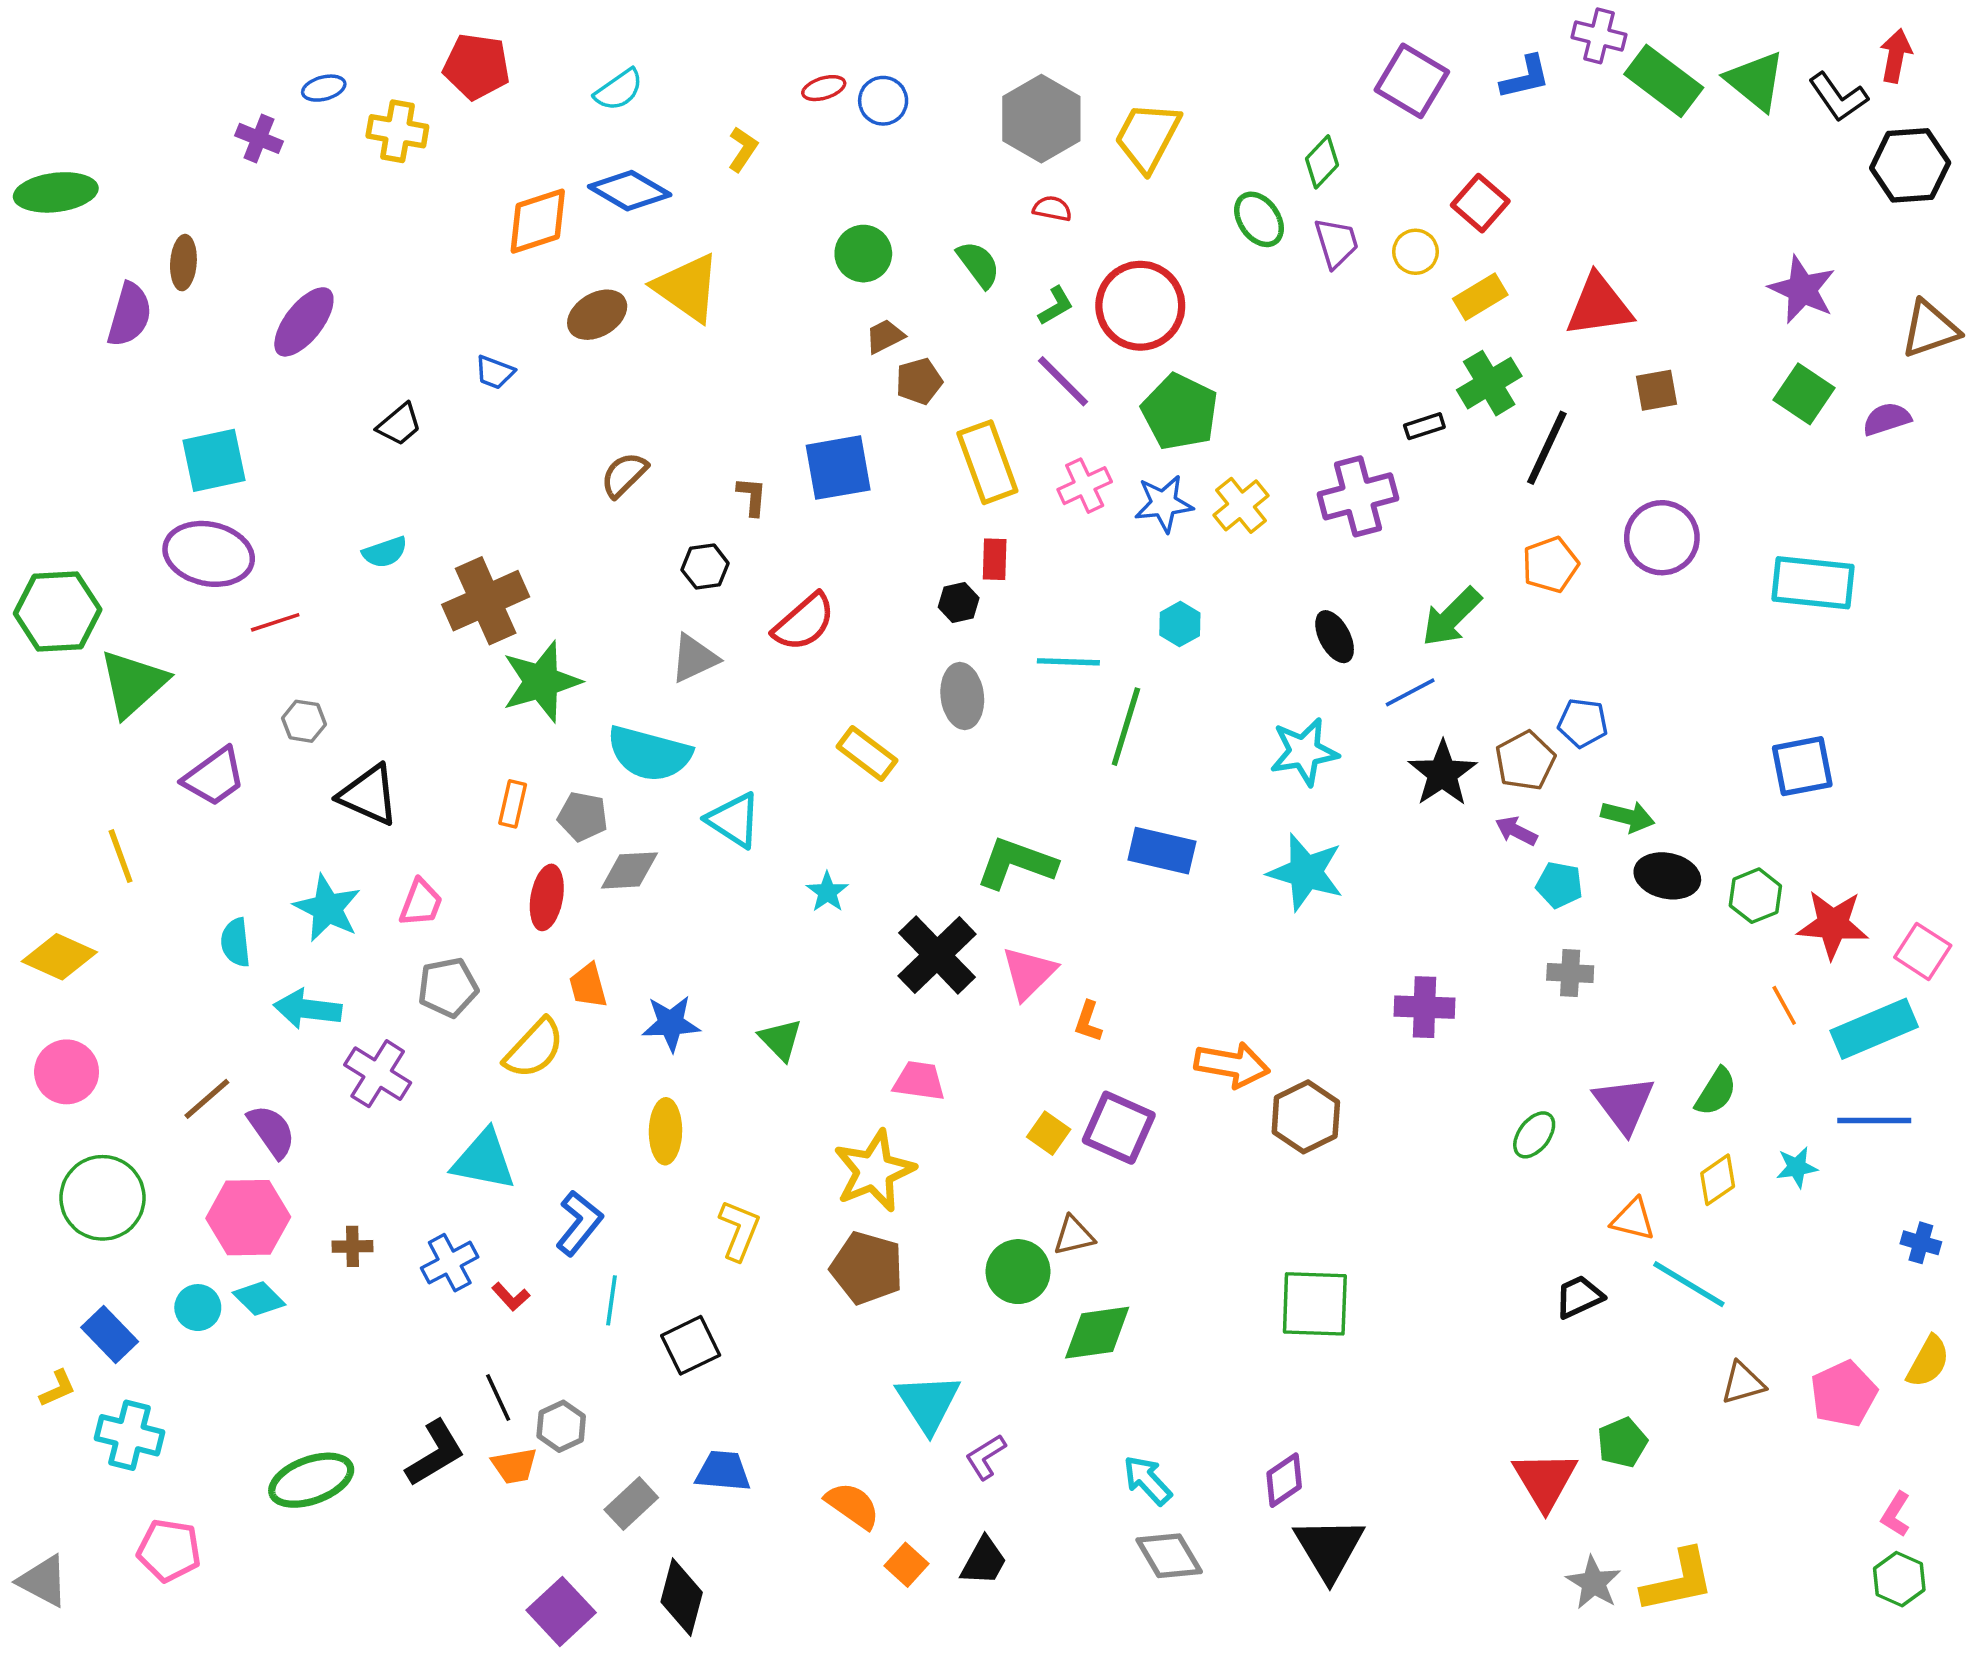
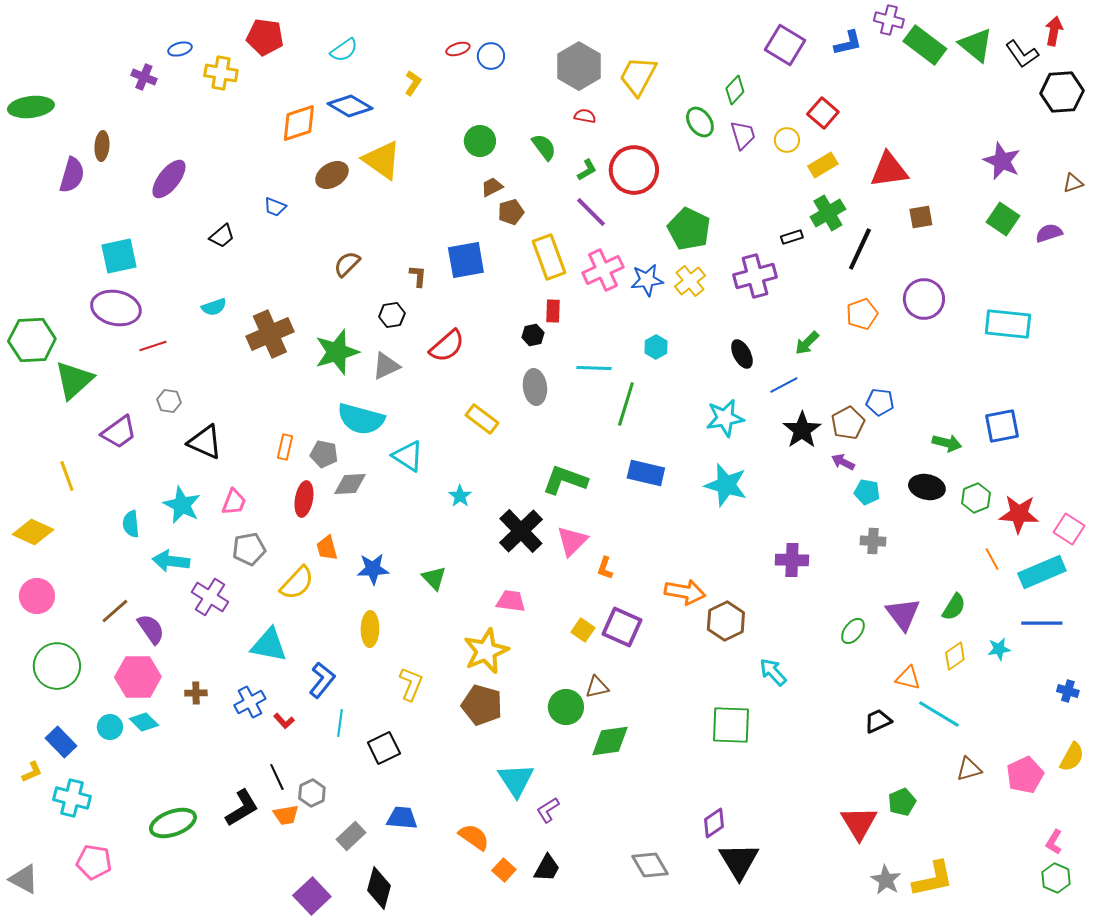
brown triangle: (1930, 329) -> (1073, 183), size x0.6
green pentagon: (1180, 412) -> (689, 229), moved
pink cross: (1085, 486) -> (603, 270), size x1.4
green arrow: (1451, 617) -> (807, 343), size x0.7
green star: (541, 682) -> (337, 352), moved
green arrow: (1628, 817) -> (947, 443), moved
cyan arrow: (1148, 1480) -> (773, 672), moved

